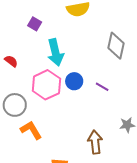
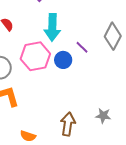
purple line: (102, 87) -> (82, 47), moved

